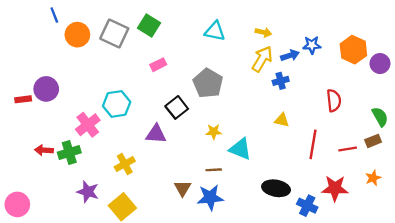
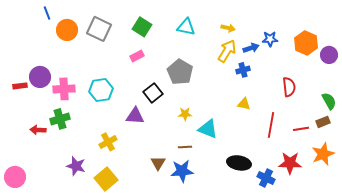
green square: (149, 25) -> (142, 27), moved
pink cross: (88, 125) -> (64, 89), moved, turned 35
green cross: (69, 152) -> (60, 119), moved
orange star: (373, 178) -> (323, 154), size x1.6

